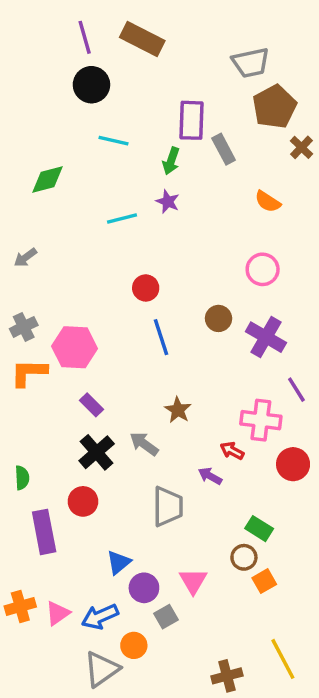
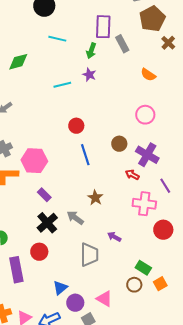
red arrow: (232, 451) -> (132, 175), moved
pink triangle: (193, 581) -> (104, 299), turned -30
orange square: (264, 581) -> (160, 284), moved

